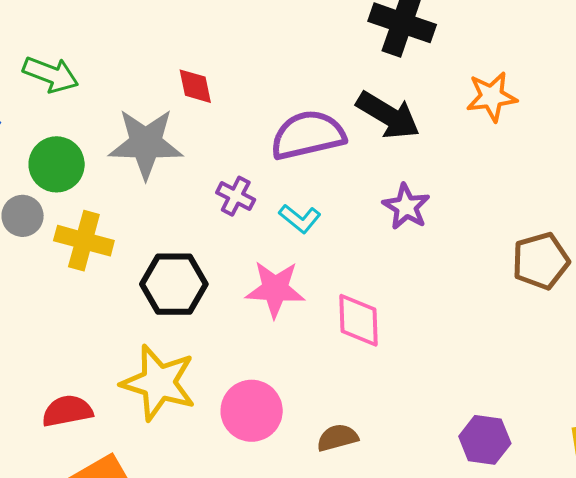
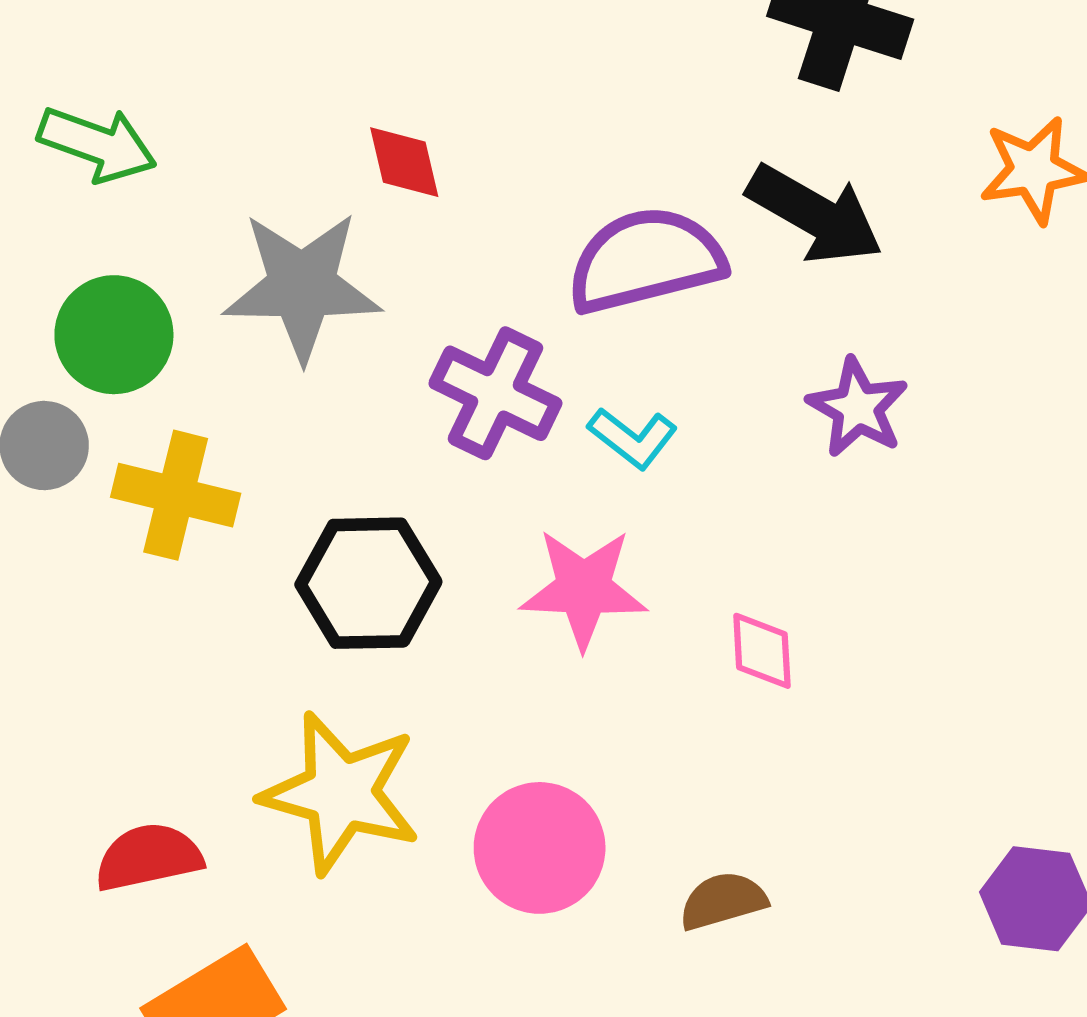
purple cross: (236, 196) -> (495, 393), size x1.5
pink diamond: (358, 320) -> (762, 651), size x0.7

